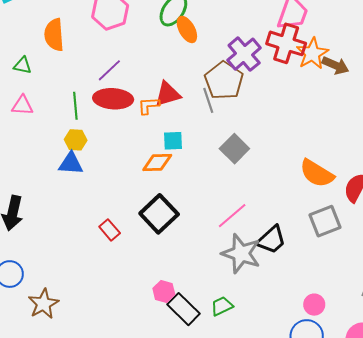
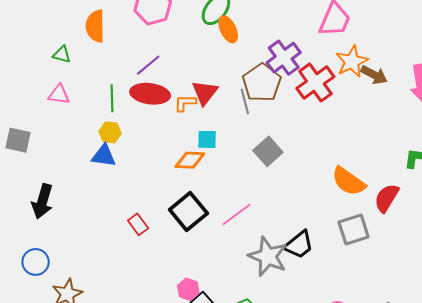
red cross: (286, 43) -> (315, 82), moved, turned 33
red triangle: (168, 94) -> (205, 93), turned -40
pink line: (232, 216) -> (237, 214), moved

